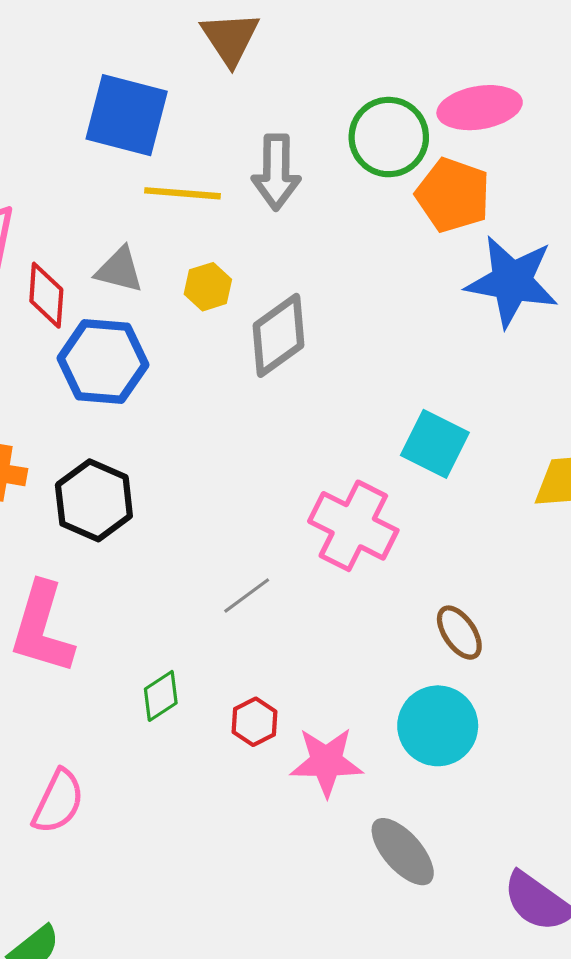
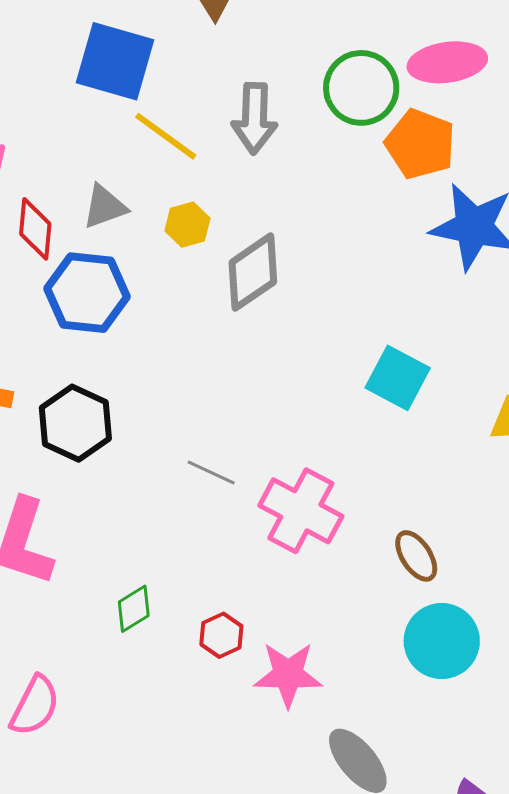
yellow line: (182, 193) -> (166, 136), turned 30
gray triangle: (119, 270) -> (105, 207), turned -36
pink cross: (353, 526) -> (301, 511), moved
gray line: (247, 595) -> (211, 472), moved, turned 60
cyan circle: (438, 726) -> (442, 641), moved

